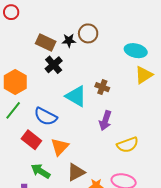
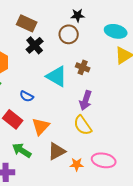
brown circle: (88, 33) -> (69, 34), moved
black star: (69, 41) -> (78, 15), moved
blue semicircle: (46, 116) -> (27, 96), size x0.6
yellow semicircle: (128, 145) -> (83, 125), moved, turned 75

